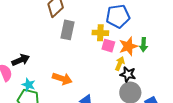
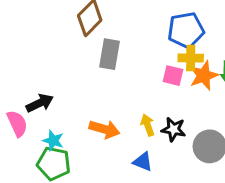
yellow cross: (100, 33) -> (191, 58), moved
yellow arrow: (120, 64) -> (148, 125), moved, turned -40
black star: (128, 74) -> (174, 129), moved

